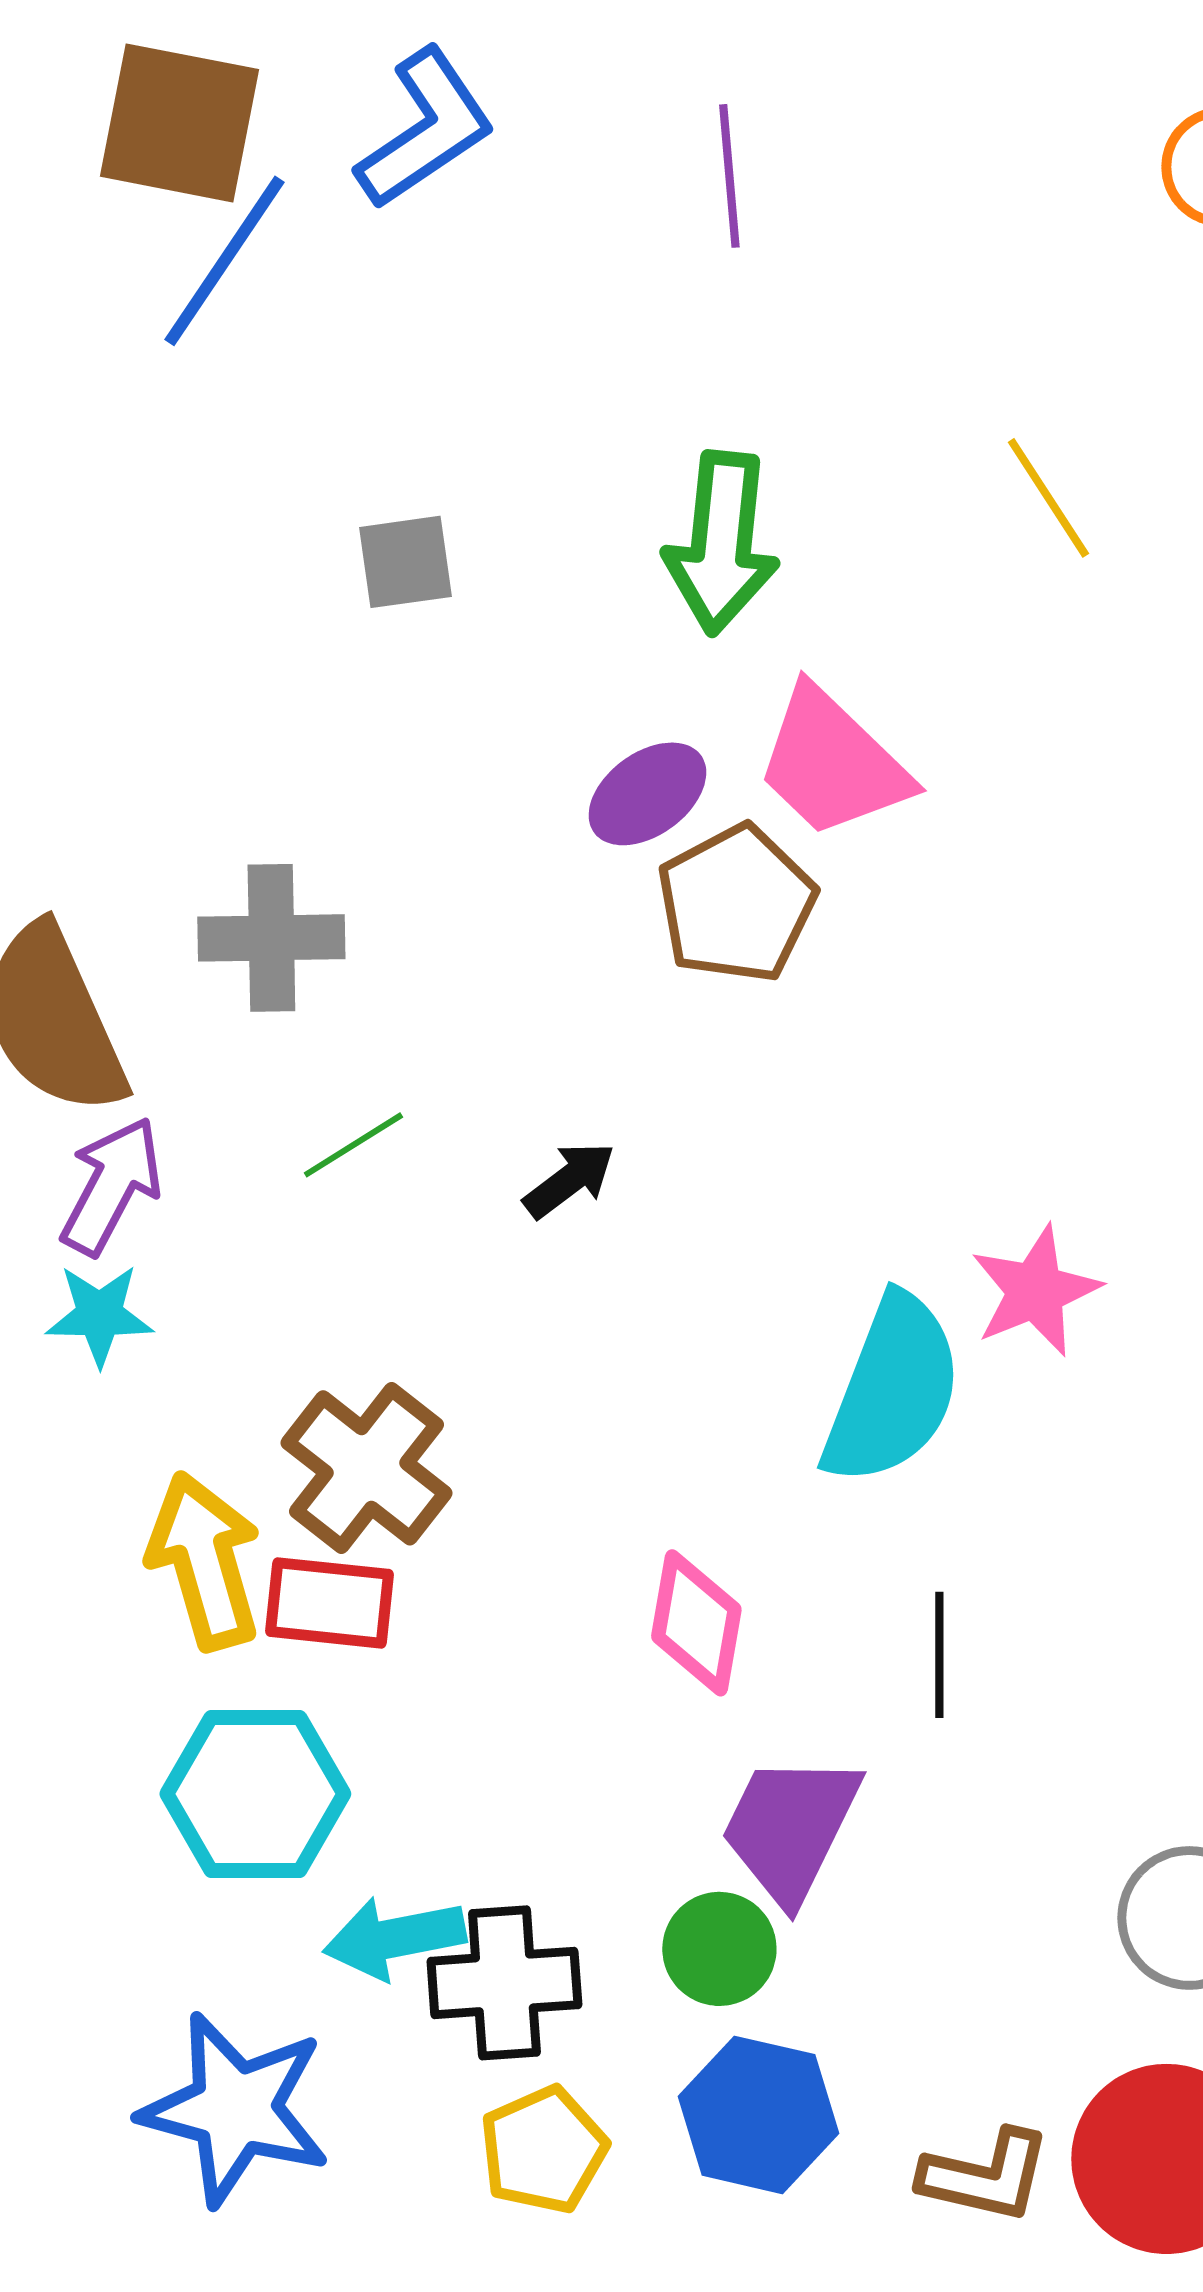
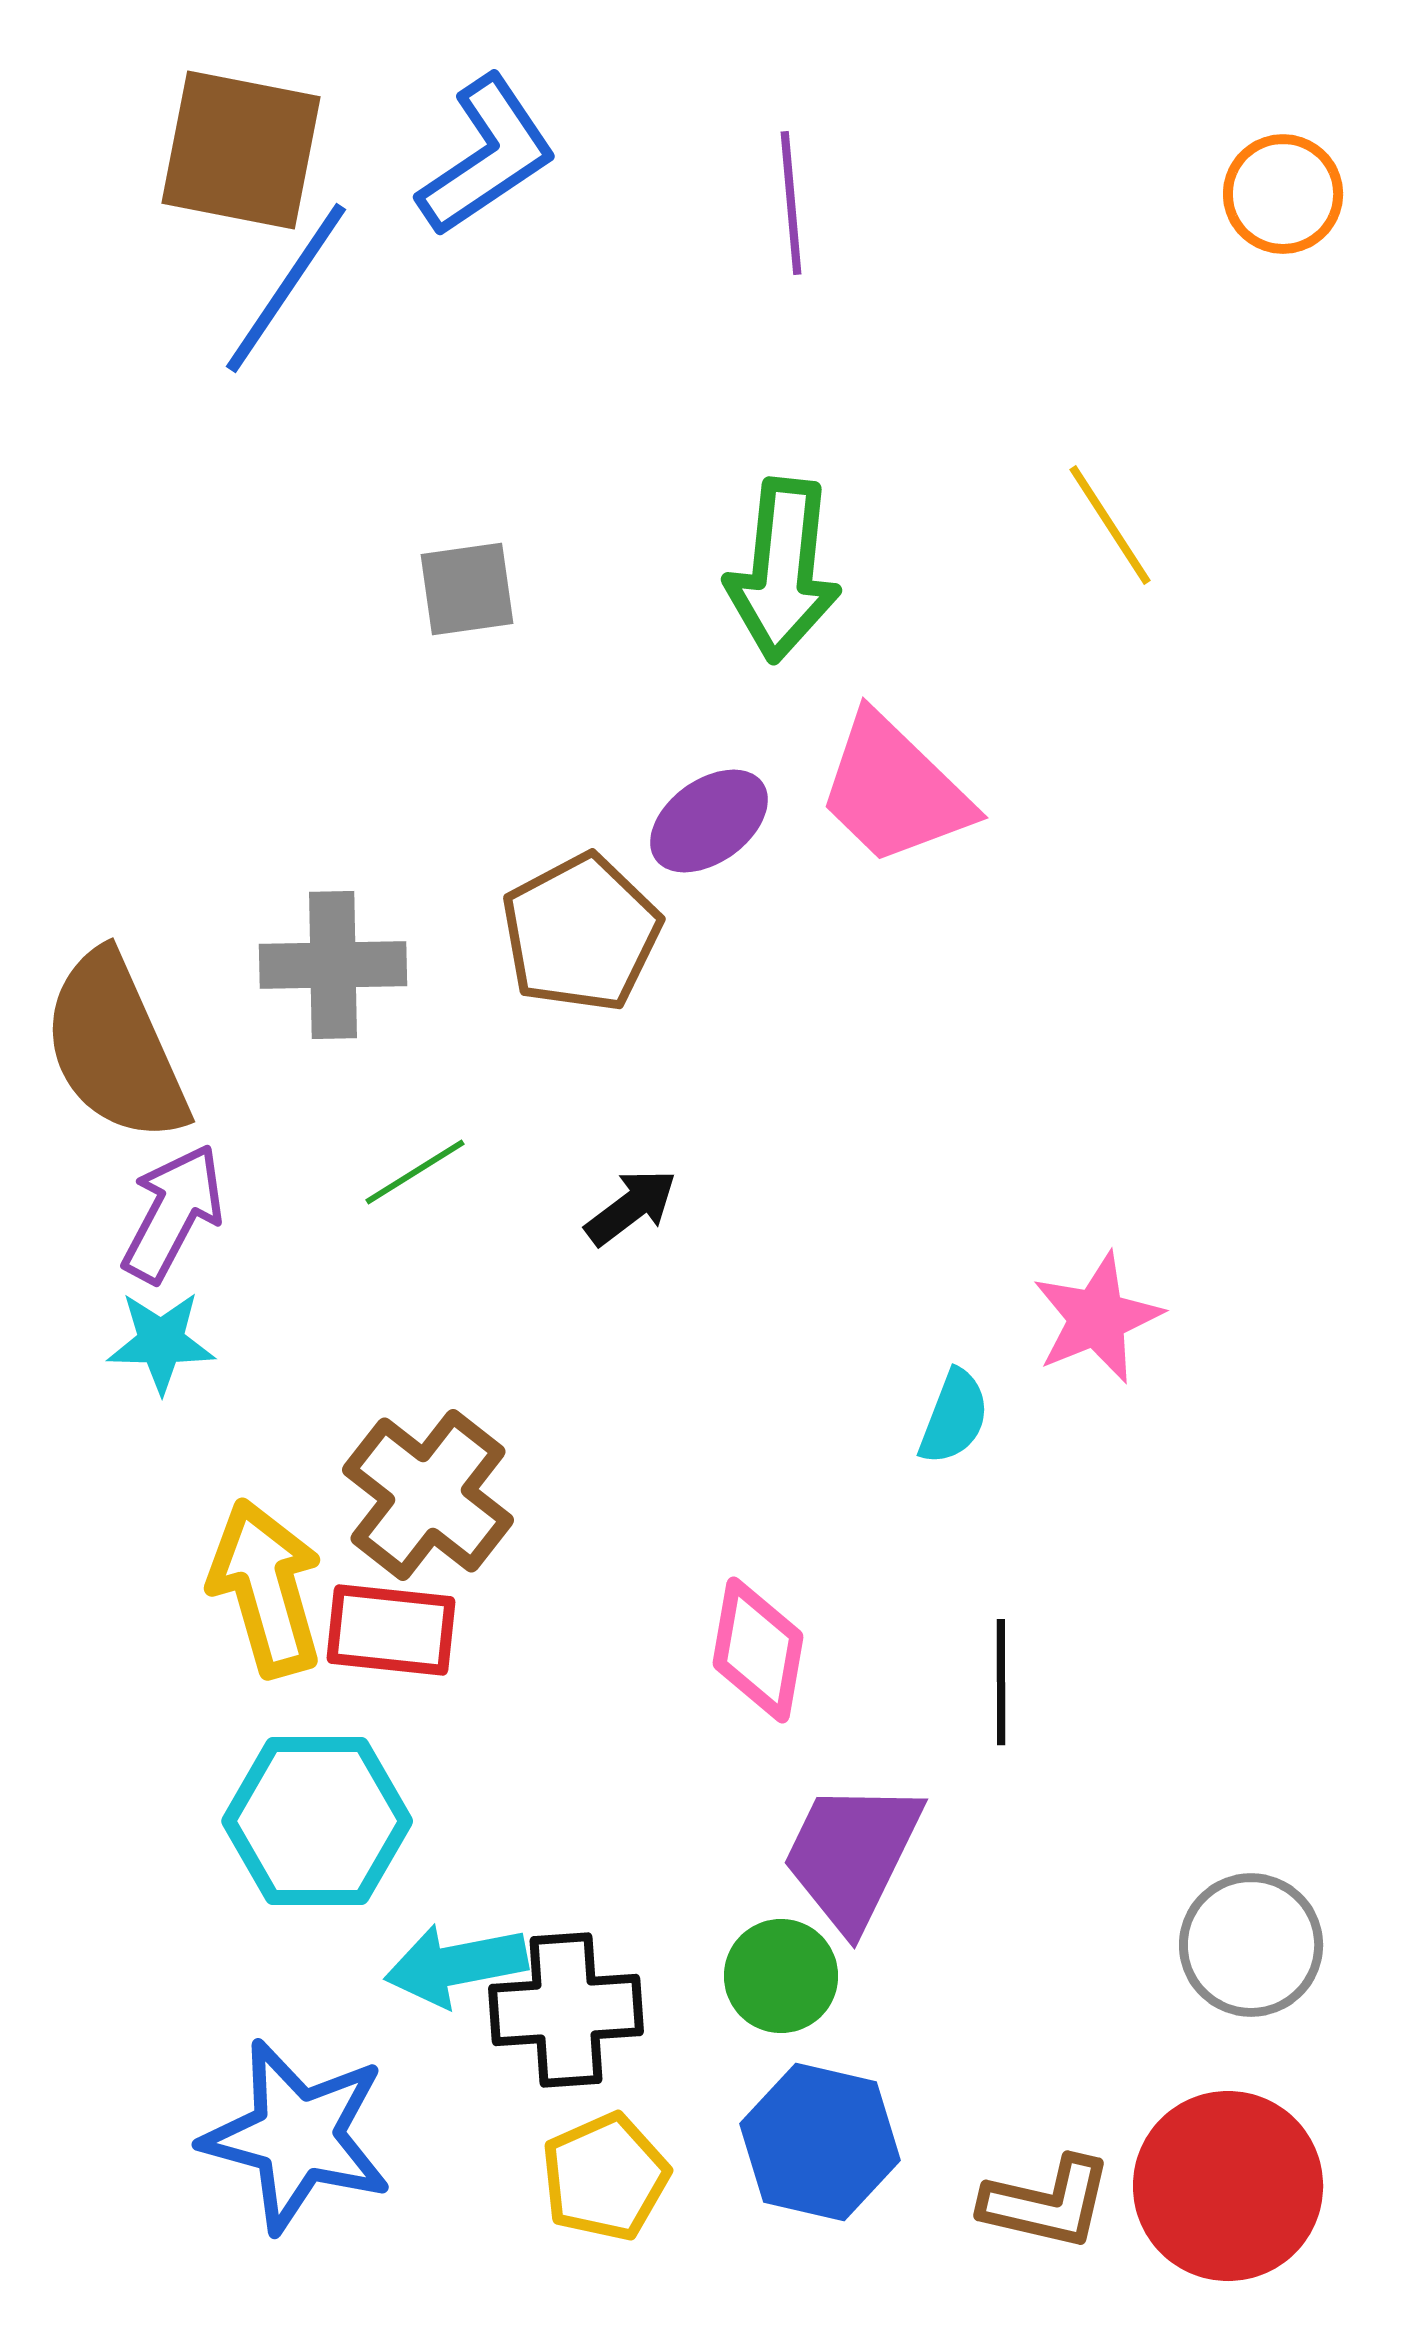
brown pentagon: (736, 904) -> (581, 933), moved
cyan semicircle: (892, 1390) -> (954, 1417), size x0.5

